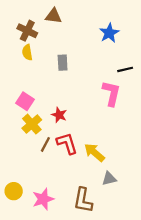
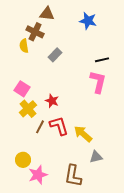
brown cross: (27, 31) -> (35, 32), moved
blue star: (109, 33) -> (88, 21), moved, turned -30
gray rectangle: (63, 63) -> (55, 55), turned 48
black line: (125, 69) -> (102, 60), moved
yellow circle: (14, 191) -> (23, 160), moved

